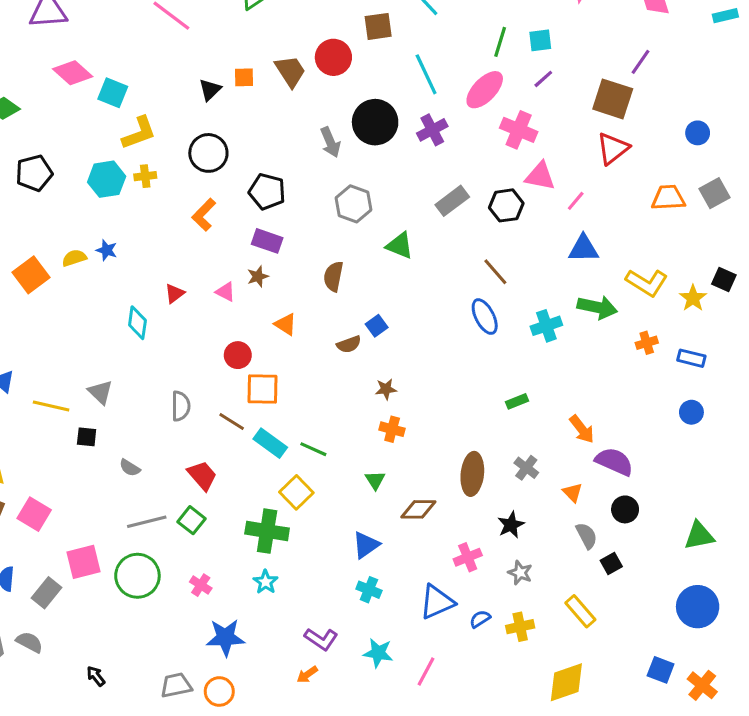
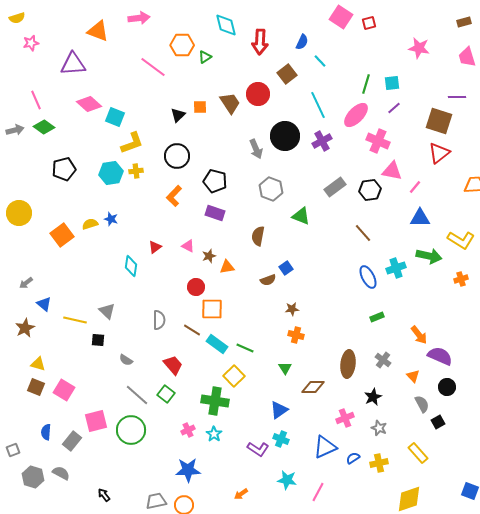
brown square: (378, 26) -> (287, 74), turned -30
purple line: (640, 62) -> (457, 97), turned 54
brown star: (258, 276) -> (209, 256), moved
blue ellipse: (485, 317) -> (368, 277), moved
orange triangle: (286, 324) -> (227, 267), turned -42
gray line: (147, 522) -> (137, 395), turned 55
pink cross: (201, 585) -> (188, 430), moved, turned 32
purple L-shape: (321, 639) -> (258, 449), moved

